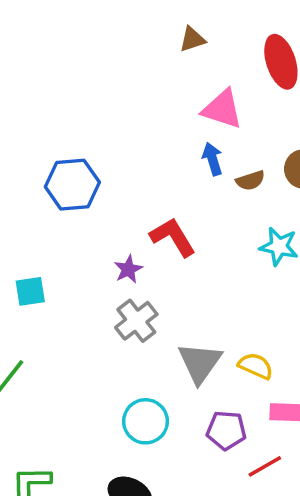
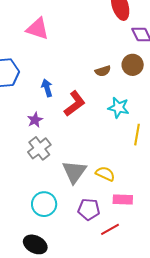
pink triangle: (222, 109) -> (38, 29), moved
blue arrow: (212, 159) -> (47, 88), moved
red L-shape: (173, 237) -> (75, 104), moved, turned 84

